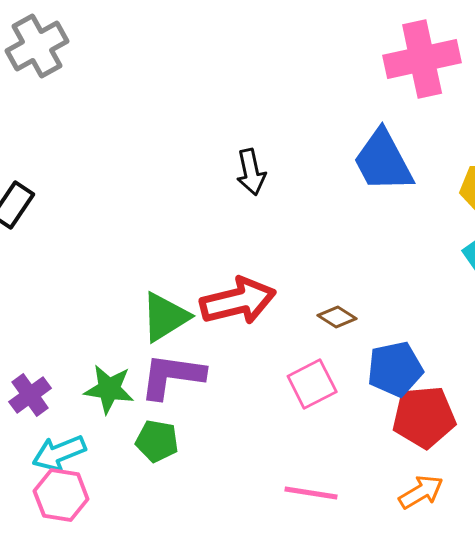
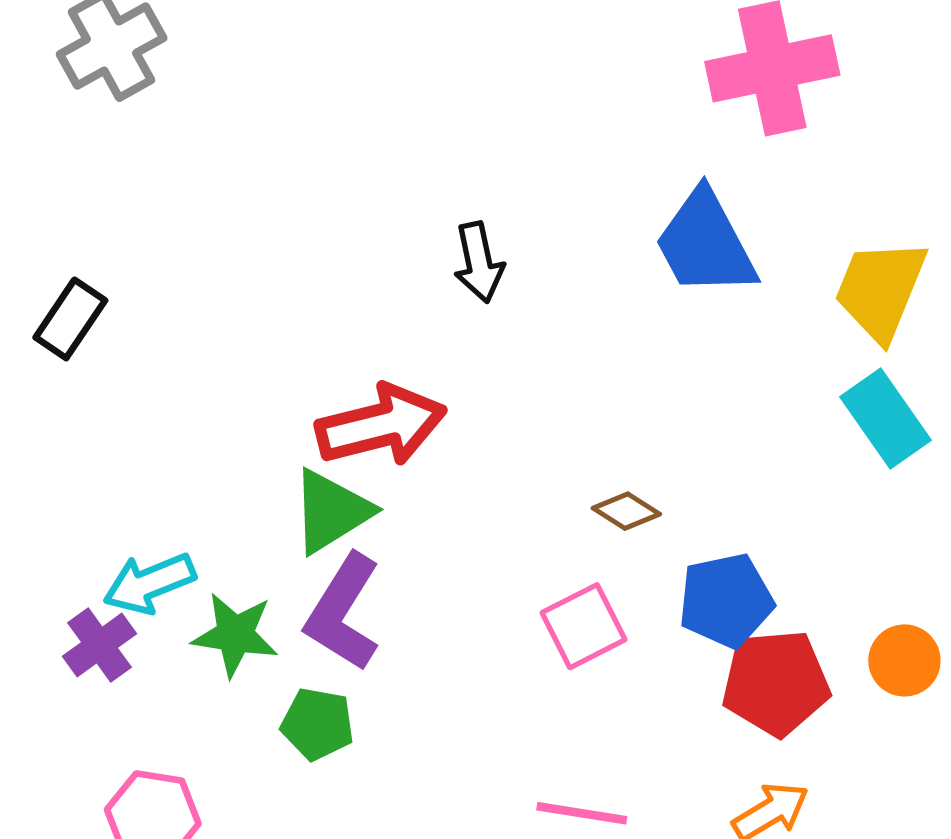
red arrow: (238, 301) -> (381, 425), moved
purple L-shape: (172, 376) -> (343, 612), turned -66
cyan arrow: (59, 453) -> (149, 583), moved

